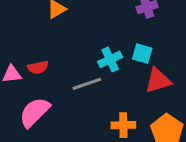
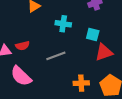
cyan cross: (110, 59) -> (63, 24), moved, turned 35
pink semicircle: (35, 112) -> (21, 76), turned -90

